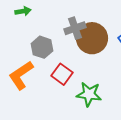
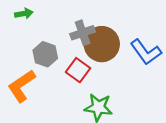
red square: (62, 74) -> (78, 70), moved

